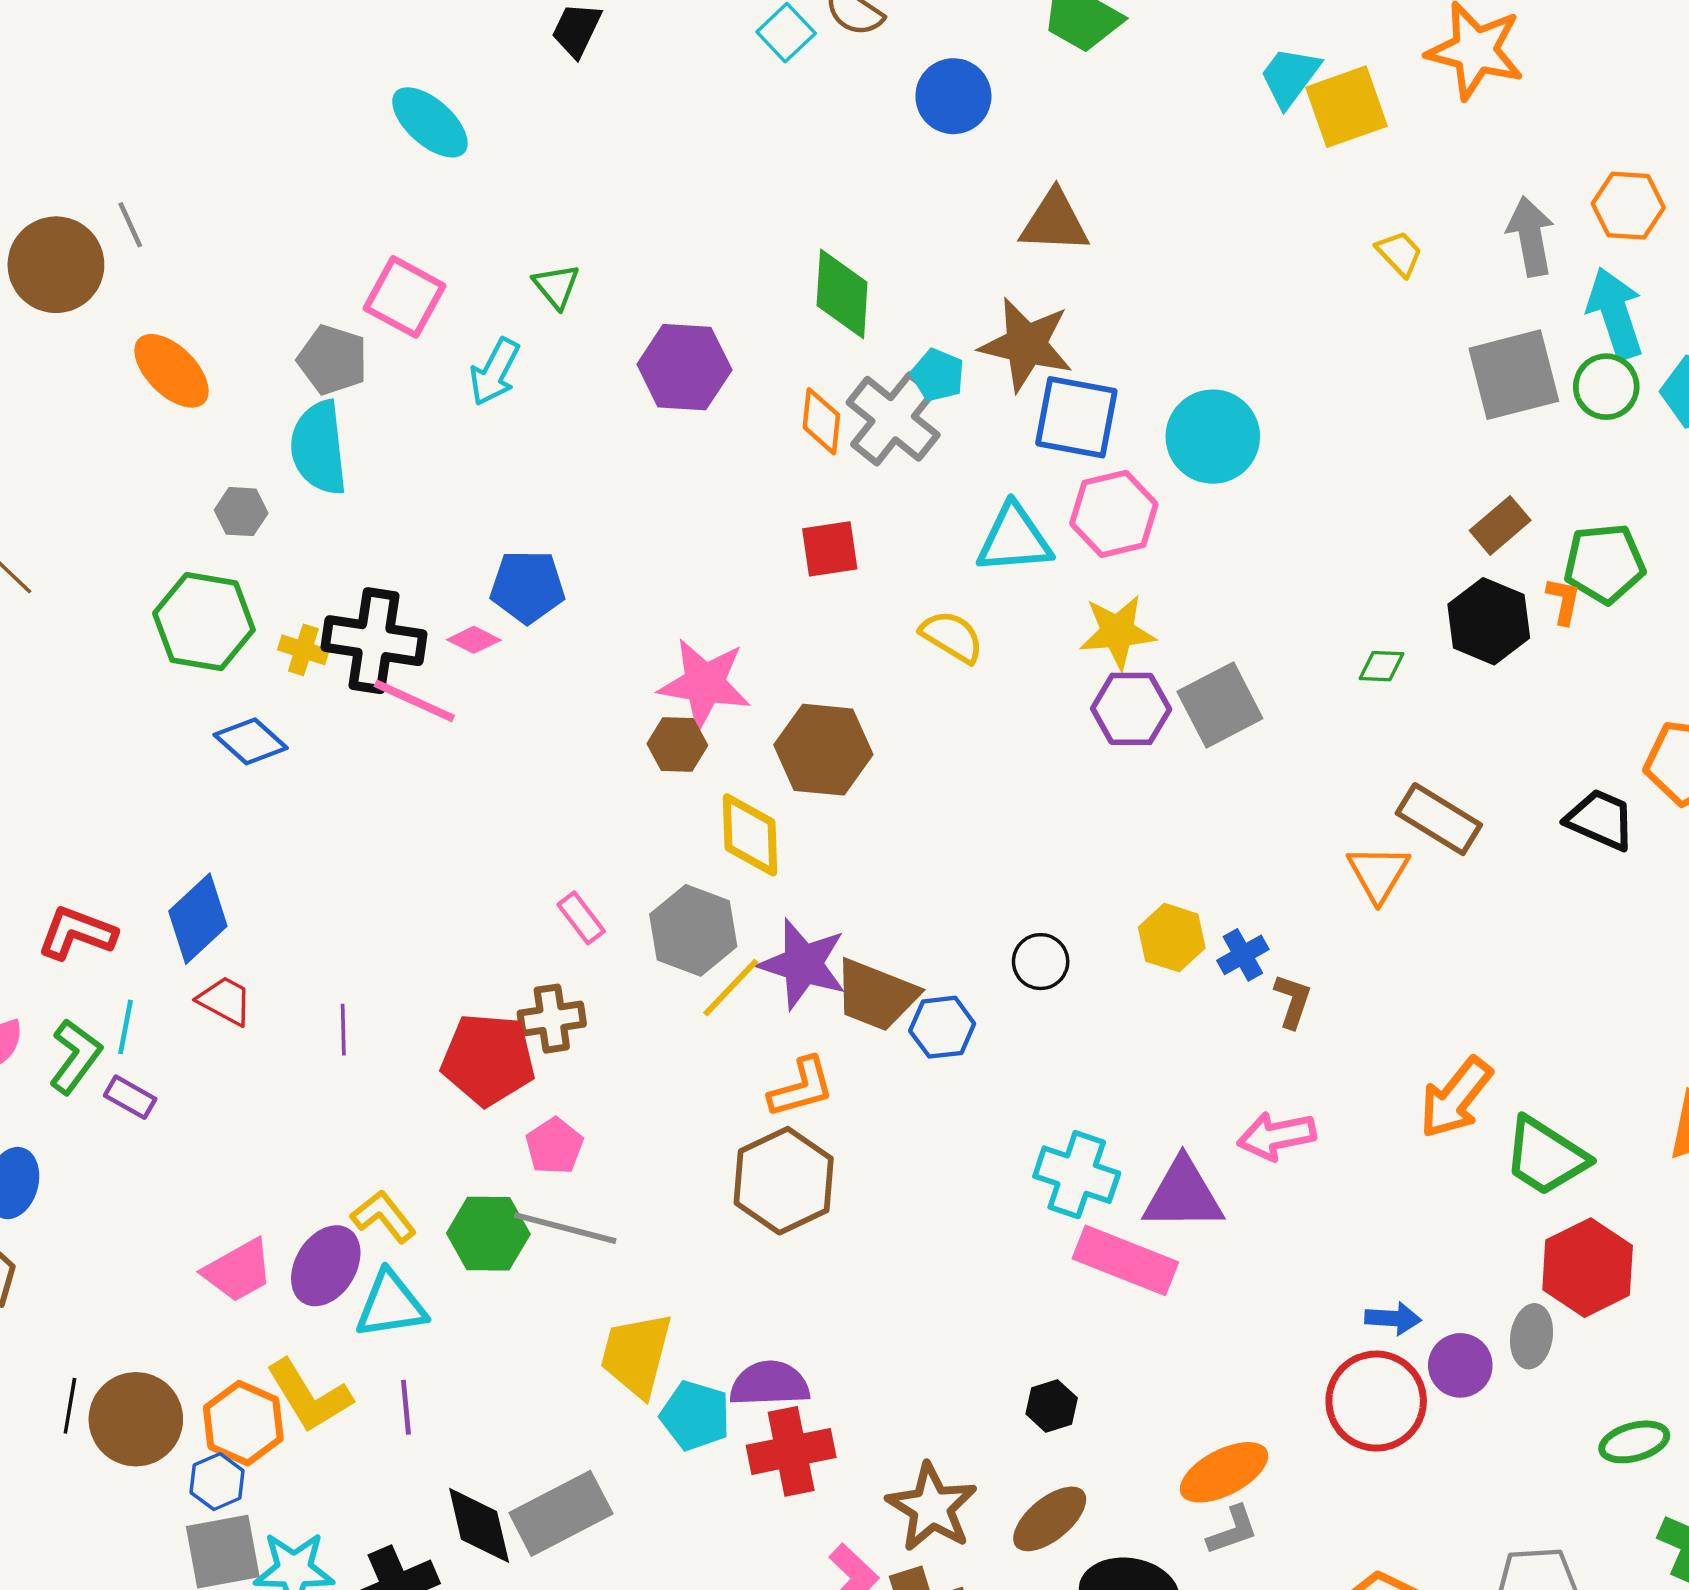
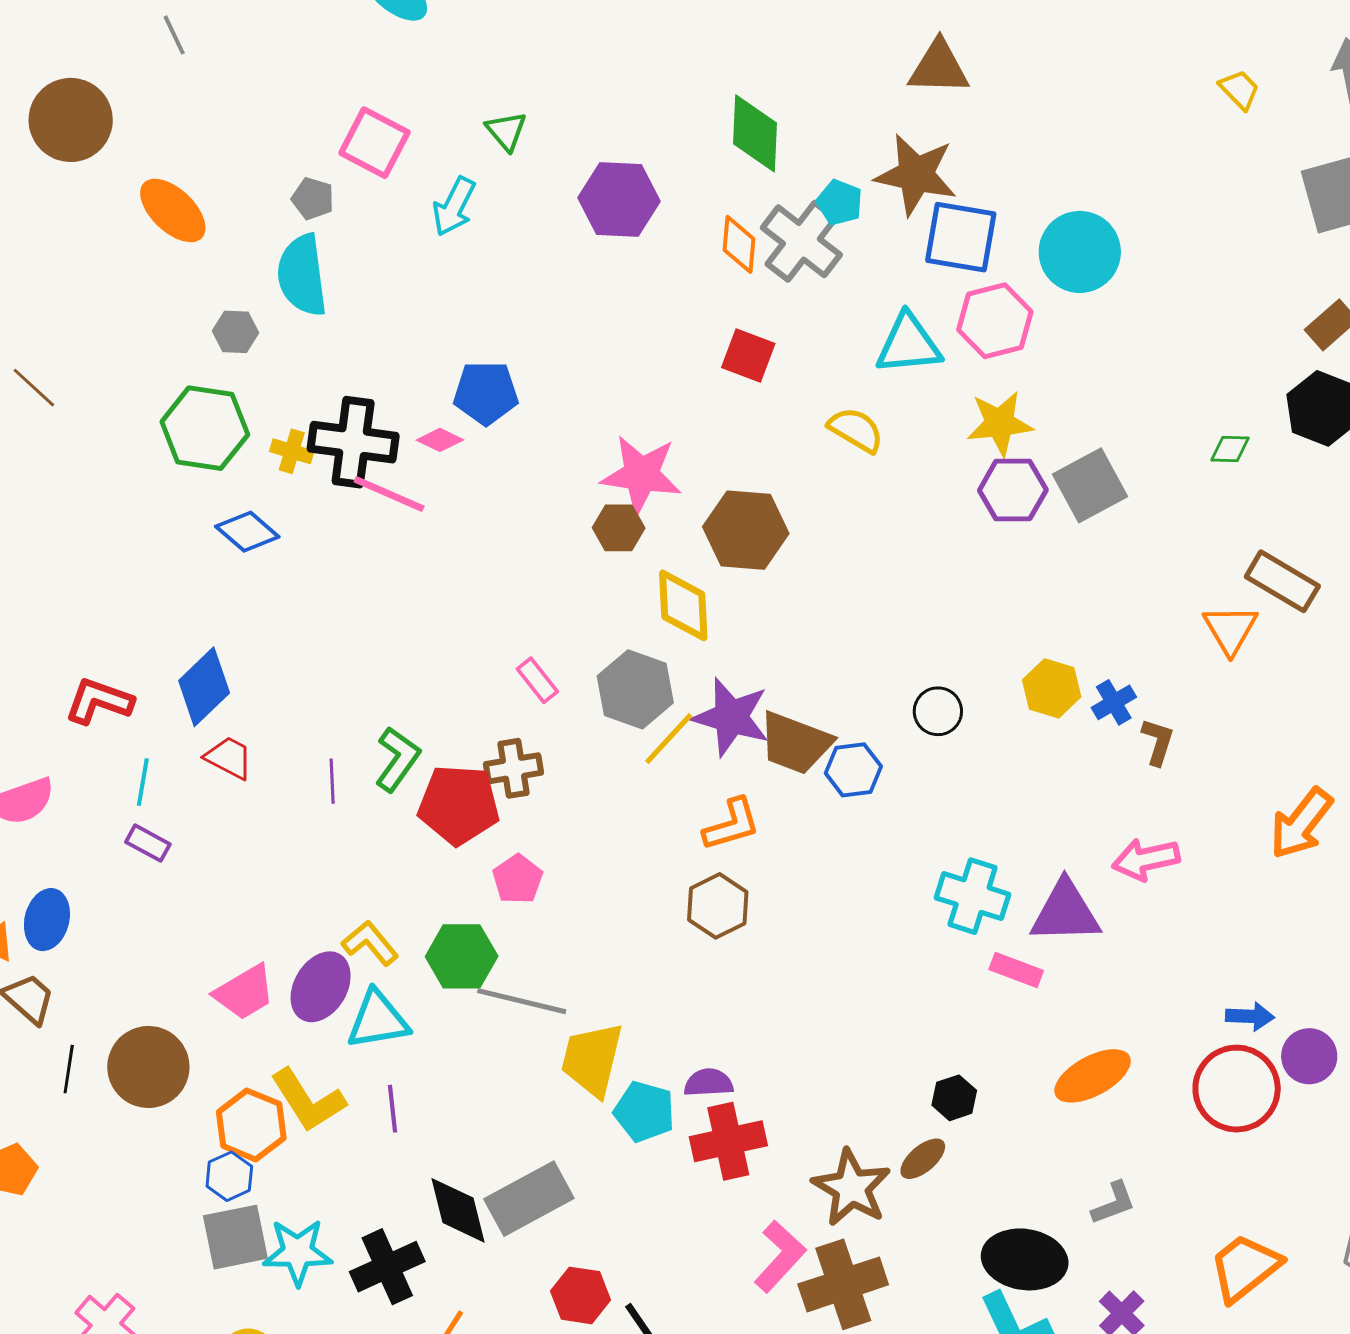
gray line: (130, 225) -> (174, 35), moved
gray pentagon: (333, 360) -> (313, 198), size x0.7
red square: (830, 549) -> (748, 355), turned 30
green L-shape: (75, 1056) -> (397, 759), moved
brown hexagon: (784, 1181) -> (718, 906), size x0.7
gray line: (565, 1228) -> (522, 1001), moved
pink rectangle: (1125, 1260) -> (1016, 970), size x0.6
purple semicircle: (770, 1384) -> (708, 1083), size x0.7
black line: (70, 1406) -> (69, 1069), moved
brown circle: (136, 1419) -> (148, 1067), moved
orange ellipse: (1224, 1472) -> (1093, 1076), moved
brown ellipse: (1050, 1519) -> (923, 1159), moved, size x0.7

